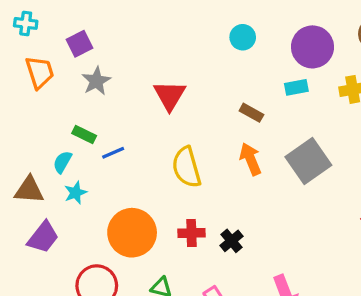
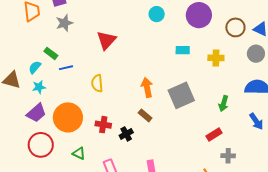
purple circle: (312, 47) -> (199, 15), moved
brown rectangle: (251, 113) -> (145, 115), moved
yellow semicircle: (187, 167) -> (97, 83), moved, size x0.7
purple trapezoid: (43, 237) -> (36, 113), moved

